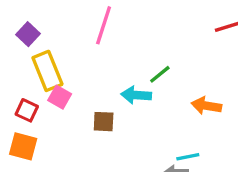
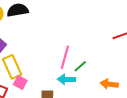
pink line: (104, 25) -> (65, 57), moved

